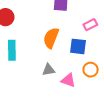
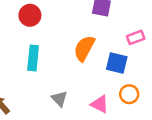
gray triangle: (49, 70) -> (59, 99), moved, turned 48

